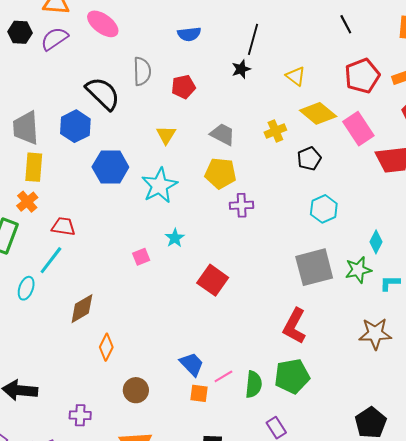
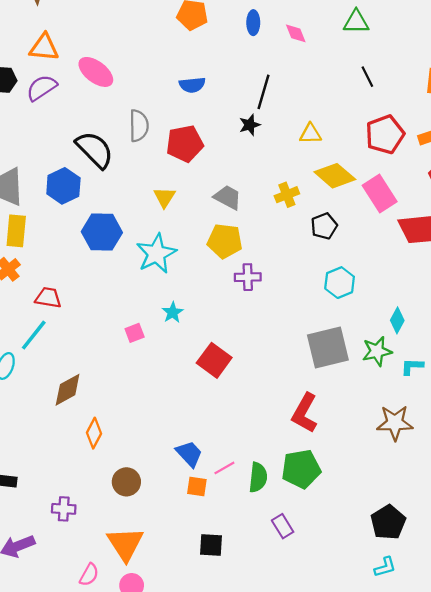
yellow triangle: (296, 76) -> (310, 134), turned -40
red pentagon: (183, 87) -> (185, 144), size x1.4

